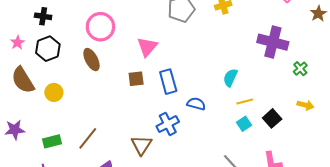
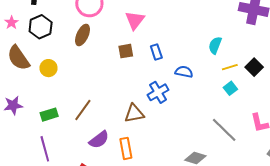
brown ellipse: (91, 60) -> (83, 35), turned 55
blue rectangle: (168, 82) -> (156, 52), size x0.7
black square: (272, 118) -> (254, 67), moved
brown triangle: (142, 145) -> (134, 114), turned 50

